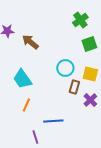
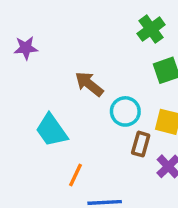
brown arrow: (30, 42) -> (89, 84), moved
orange line: (26, 105) -> (76, 175), moved

